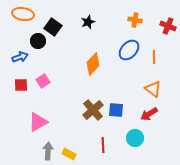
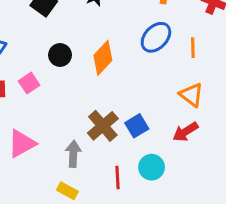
black circle: (38, 41) -> (60, 55), moved
blue square: (116, 110) -> (137, 126), turned -35
cyan circle: (135, 138) -> (152, 167), moved
gray arrow: (48, 151) -> (73, 154), moved

